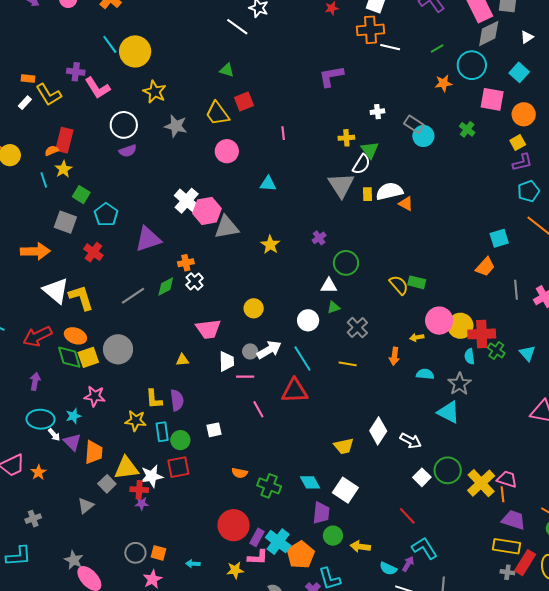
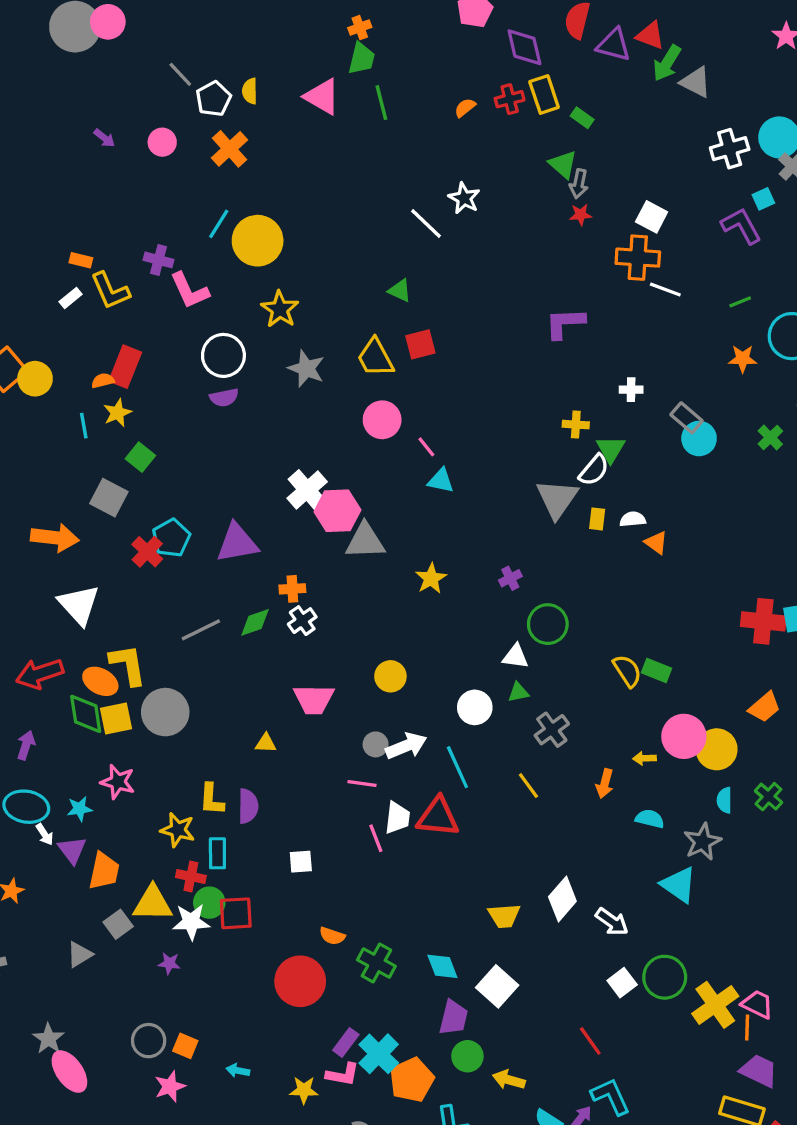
cyan line: (110, 44) -> (219, 224), turned 60
pink line: (283, 133) -> (426, 447), moved, turned -40
white semicircle: (389, 191) -> (633, 519), size x0.6
cyan pentagon: (106, 215) -> (171, 538), moved
orange trapezoid: (485, 267) -> (764, 707), moved
yellow L-shape: (81, 298) -> (128, 665), moved
red cross: (482, 334) -> (763, 621), moved
white trapezoid: (227, 361) -> (397, 818), moved
yellow line: (348, 364) -> (528, 786), turned 36
green circle: (180, 440) -> (209, 903), moved
red cross: (139, 490) -> (191, 876), moved
red circle: (234, 525) -> (300, 981), moved

